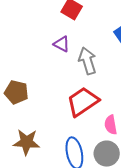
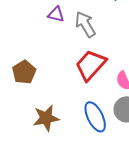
brown pentagon: (16, 92) -> (24, 72), turned -30

